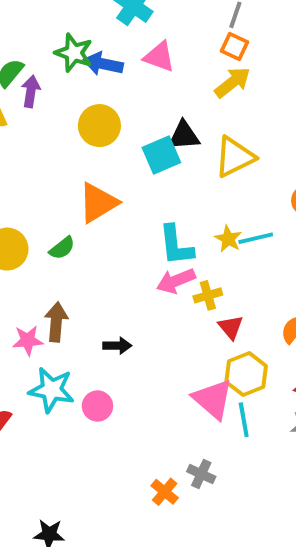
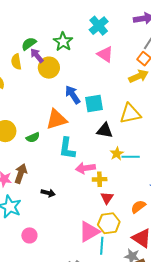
blue arrow: (103, 64) -> (73, 95), moved, turned 30
purple arrow: (31, 91) -> (37, 55), turned -63
yellow circle: (99, 126) -> (49, 68), moved
black triangle: (184, 136) -> (105, 131), moved
cyan L-shape: (176, 245) -> (67, 148), moved
pink triangle: (213, 399) -> (89, 232), turned 35
pink circle: (97, 406) -> (29, 235), moved

